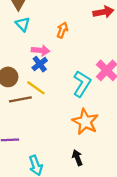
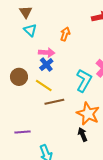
brown line: (20, 99) -> (54, 102), moved
black arrow: (77, 158) -> (83, 135), moved

